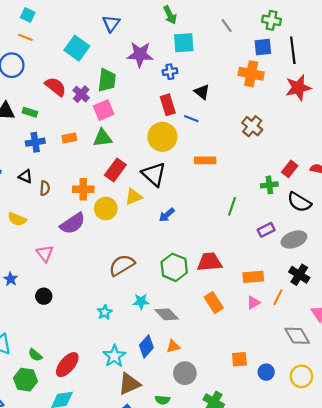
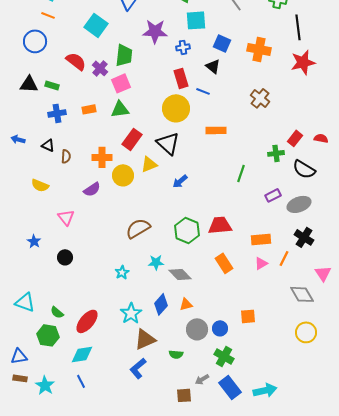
blue square: (263, 47) -> (222, 43), moved, turned 30
purple semicircle: (73, 223) -> (92, 189), size x0.7
blue circle: (266, 372) -> (220, 328), moved

